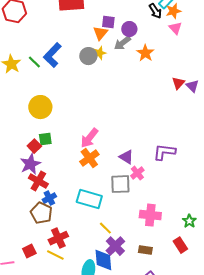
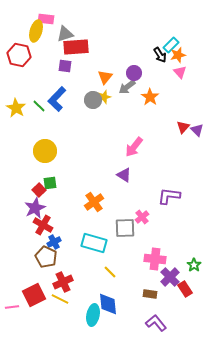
purple square: (108, 22) -> (65, 66), moved
pink arrow: (89, 138) -> (134, 147), moved
purple triangle: (126, 157) -> (124, 175), moved
purple cross: (115, 246) -> (170, 277), moved
red square: (29, 251) -> (34, 295), size x1.6

